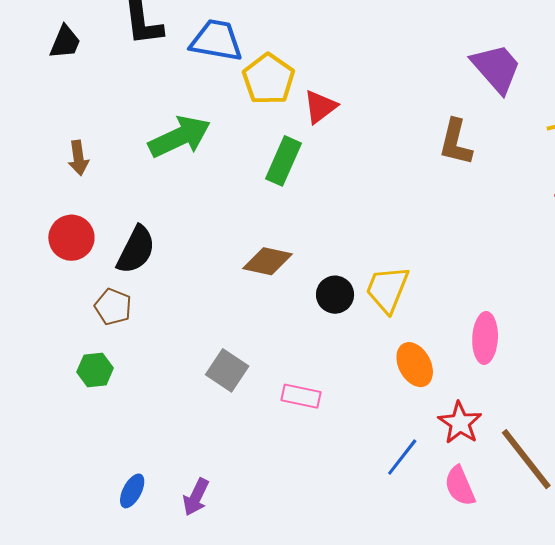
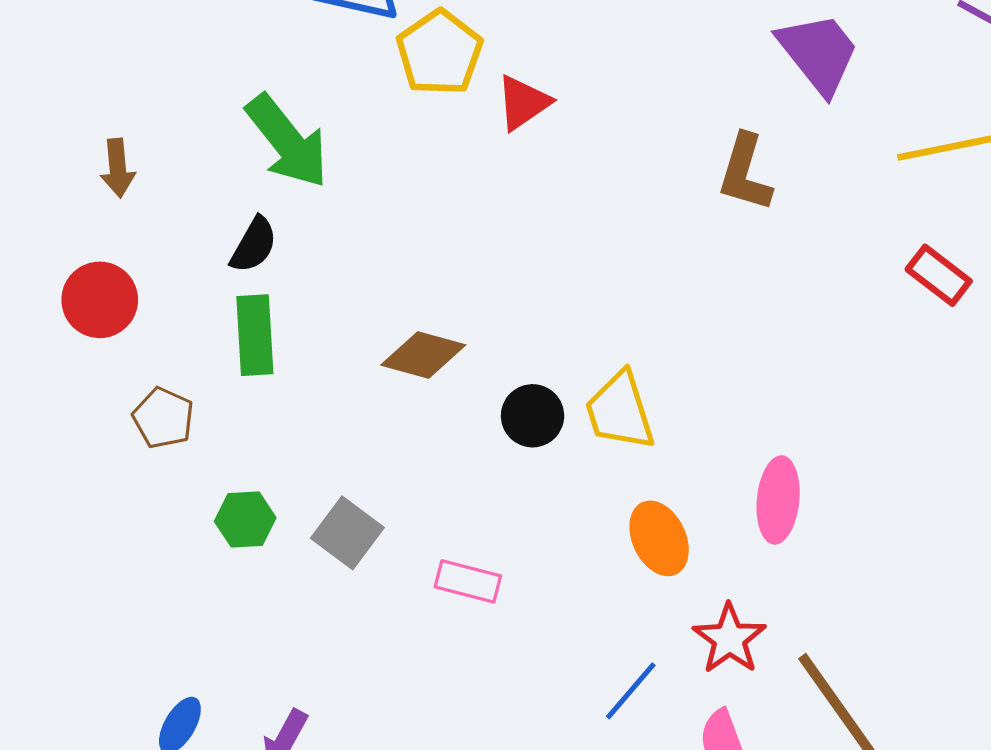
green arrow: (180, 137) -> (287, 141), turned 74
green rectangle: (283, 161) -> (255, 335), moved, turned -30
black semicircle: (136, 250) -> (254, 245), moved, size x0.7
yellow trapezoid: (387, 289) -> (620, 411), turned -42
green hexagon: (95, 370) -> (245, 520), moved

